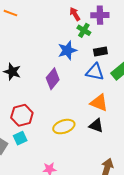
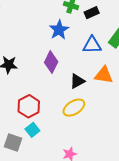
black rectangle: (100, 51) -> (92, 13), moved
black triangle: (96, 126) -> (77, 81), moved, turned -35

